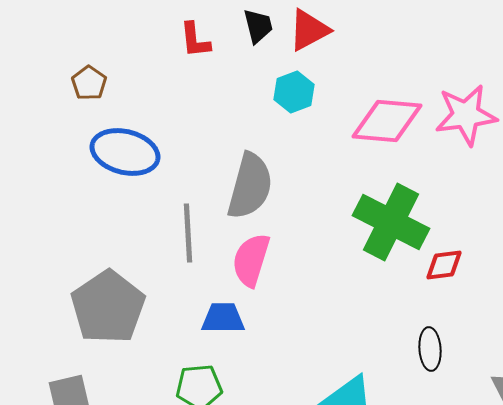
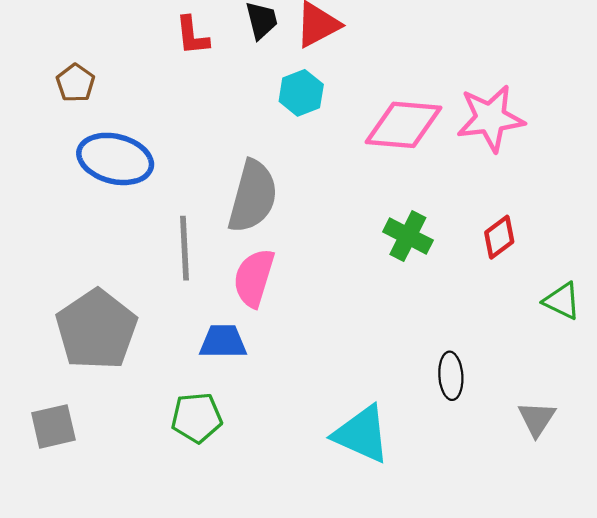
green cross: (391, 222) -> (408, 236), size x0.6
red diamond: (444, 265) -> (499, 237), moved, turned -30

